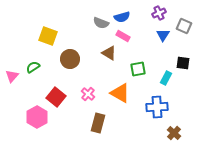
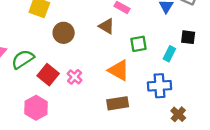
green semicircle: (33, 67) -> (23, 59), moved, size x1.5
pink cross: (88, 94) -> (75, 77), moved
pink hexagon: (37, 117) -> (36, 108), moved
brown rectangle: (98, 123) -> (118, 103), moved, turned 66

